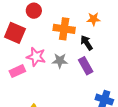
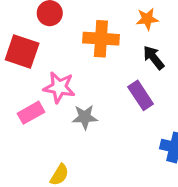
black arrow: (87, 43) -> (154, 58), moved
gray star: (60, 61) -> (85, 117), moved

